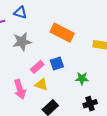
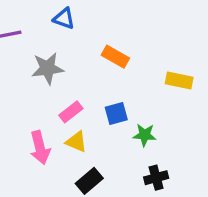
blue triangle: (20, 13) -> (64, 19), moved
orange rectangle: (62, 33) -> (115, 57), size x0.7
blue square: (57, 63) -> (116, 114), moved

